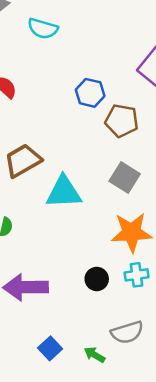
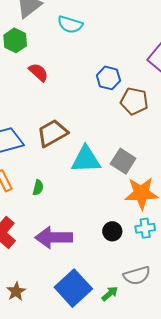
gray square: (125, 177) -> (123, 161), moved
blue square: (50, 348) -> (73, 288), size x1.8
green arrow: (95, 355) -> (110, 294), turned 108

